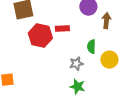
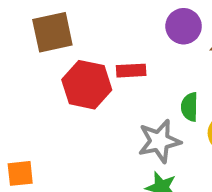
gray star: (76, 64) -> (159, 141), size x1.5

